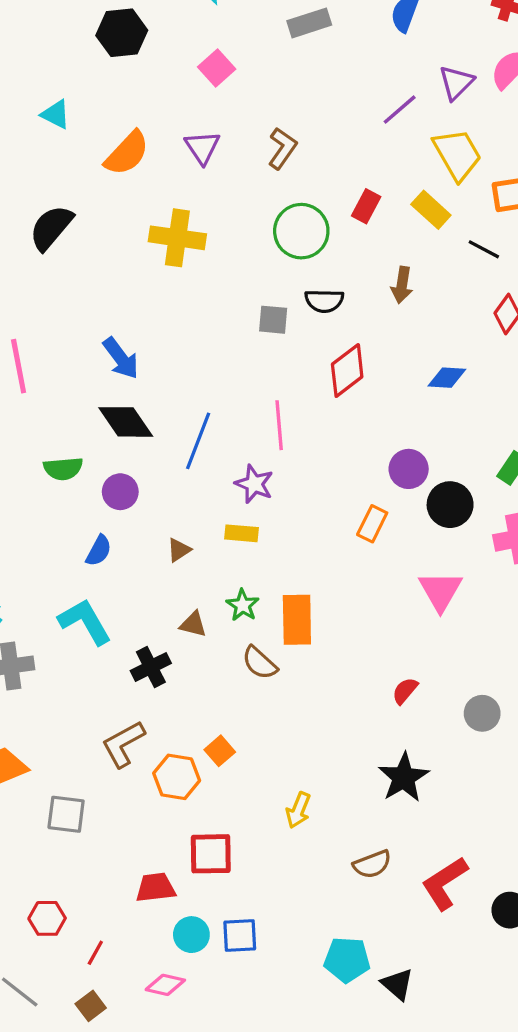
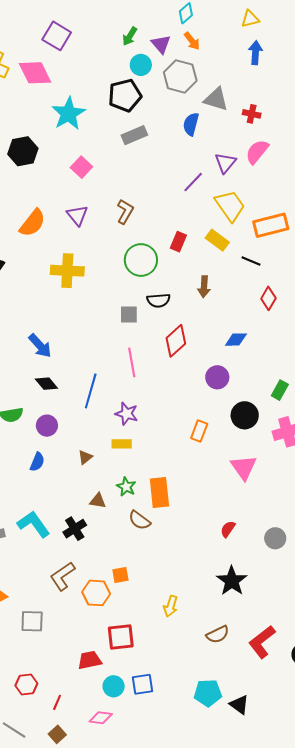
black diamond: (126, 422) -> (46, 384), size x0.7
pink line: (279, 425) -> (132, 362), moved
purple circle: (409, 469) -> (217, 377), moved
cyan L-shape: (85, 622) -> (34, 524), moved
orange square: (220, 751) -> (120, 575), turned 36

